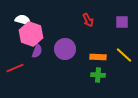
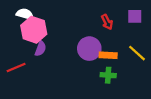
red arrow: (88, 20) -> (107, 22), moved
purple circle: (65, 49) -> (89, 49), moved

